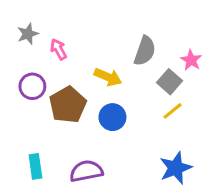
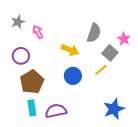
brown pentagon: (68, 105) -> (32, 82), moved
yellow line: (173, 111) -> (101, 70), moved
cyan rectangle: (35, 166) -> (32, 108), moved

